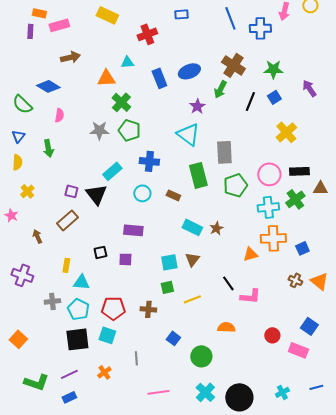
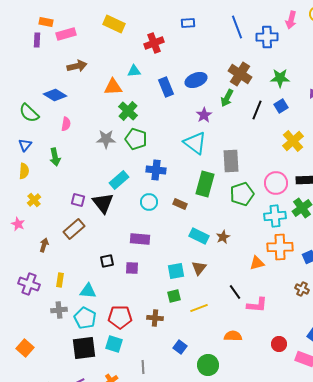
green rectangle: (198, 175) -> (205, 184), turned 30
brown arrow: (37, 236) -> (44, 245), turned 40
yellow rectangle: (66, 265) -> (60, 280), moved

